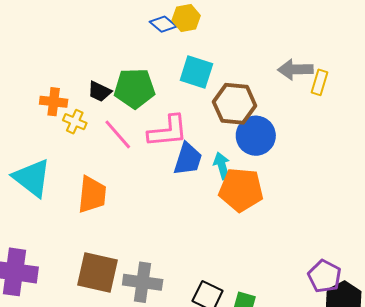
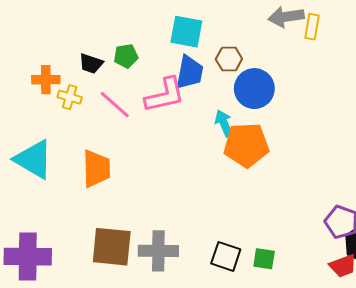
green pentagon: (135, 88) -> (126, 56), size x0.6
brown hexagon: (235, 104) -> (229, 59), size x0.6
blue trapezoid: (188, 159) -> (190, 72), moved

